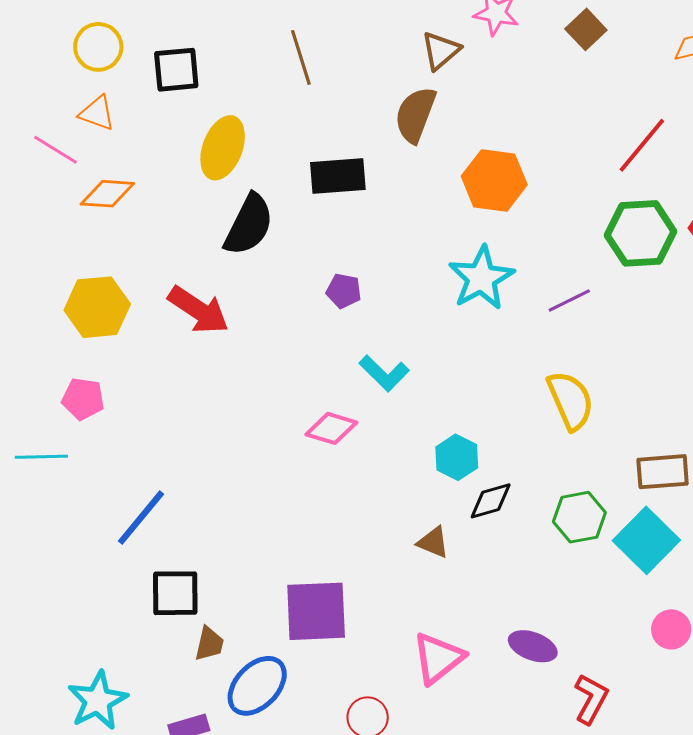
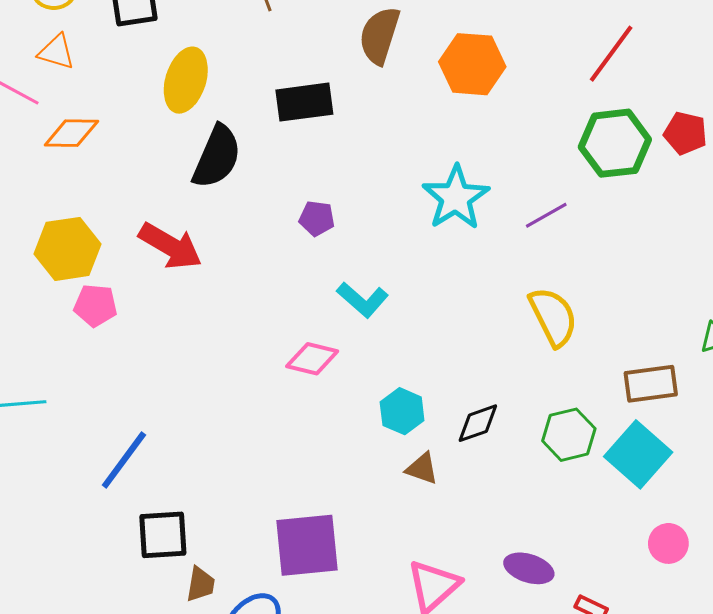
orange hexagon: (494, 180) -> (472, 64), moved
pink pentagon: (83, 399) -> (95, 305), moved
cyan hexagon: (457, 457) -> (402, 411), moved

